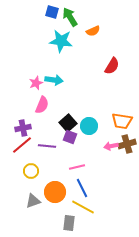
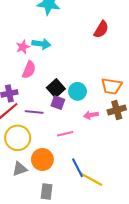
pink arrow: (111, 146) -> (91, 115), moved
yellow circle: (31, 171) -> (18, 138), size x1.6
blue line: (82, 188) -> (78, 168), moved
yellow line: (83, 207) -> (91, 179), moved
gray rectangle: (69, 223) -> (47, 192), moved

